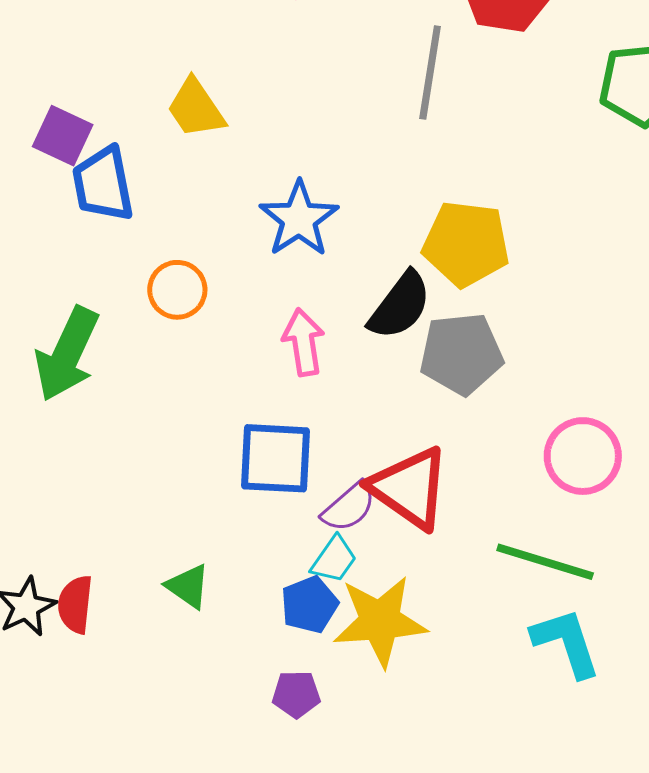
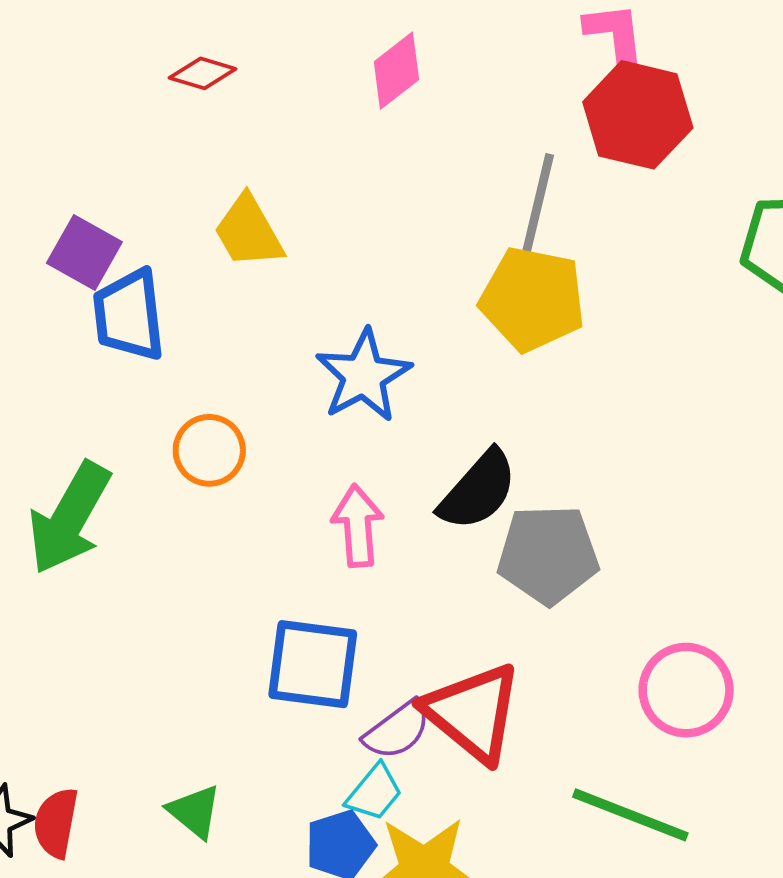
yellow pentagon: (466, 244) -> (533, 299), moved

